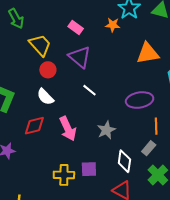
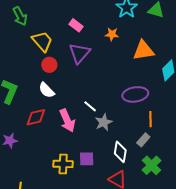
orange star: (113, 25) -> (112, 34), moved
purple triangle: (80, 57) -> (79, 53), turned 30
white line: (89, 90) -> (90, 106), moved

